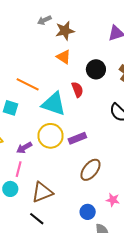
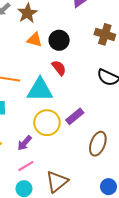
black circle: (96, 69) -> (59, 40), moved
pink line: (19, 169) -> (26, 166), turned 63

